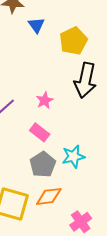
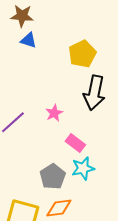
blue triangle: (36, 25) -> (29, 40), moved, turned -36
pink rectangle: (40, 132) -> (75, 143), moved

